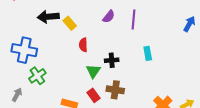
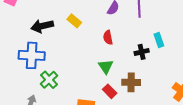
black arrow: (48, 17) -> (42, 26), moved
red semicircle: (83, 45) -> (108, 37), moved
black cross: (112, 60) -> (142, 52), moved

